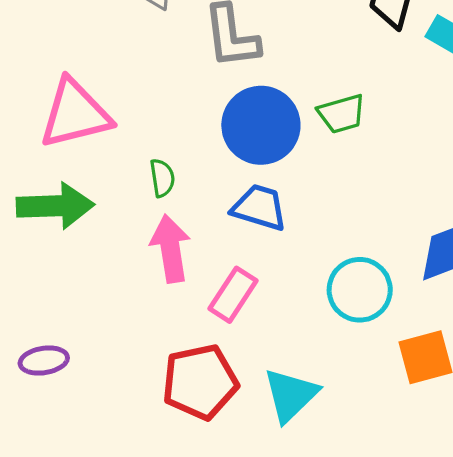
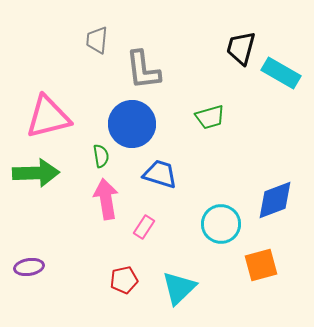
blue circle: (261, 125) -> (132, 124), moved
pink rectangle: (233, 295) -> (144, 227), size x0.7
red pentagon: (200, 382) -> (124, 280), size x0.6

